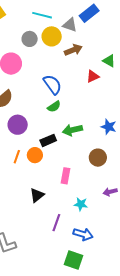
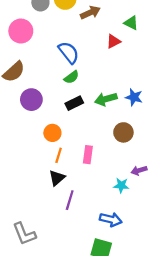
green arrow: (72, 130) -> (106, 99), moved
black rectangle: (48, 140) -> (74, 103), moved
orange line: (17, 157) -> (59, 155), moved
cyan star: (81, 204) -> (121, 185), moved
purple line: (56, 223) -> (70, 200), moved

